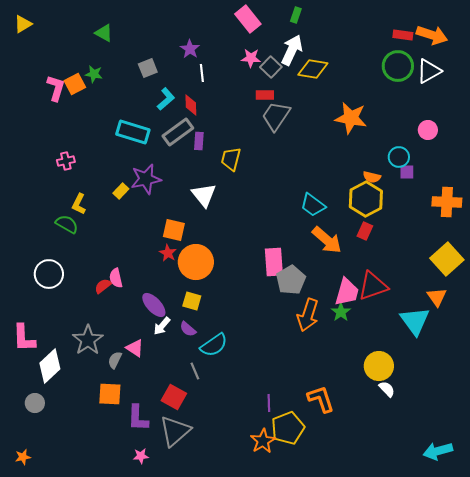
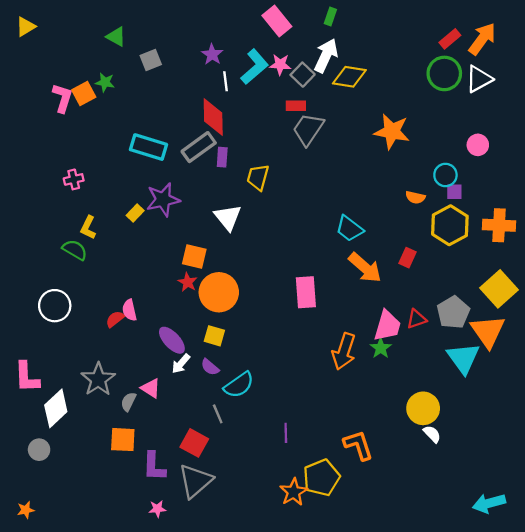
red rectangle: (403, 35) -> (450, 39), turned -48
orange arrow: (432, 35) -> (482, 39), turned -72
gray square: (148, 68) -> (151, 60), moved
cyan L-shape: (166, 99) -> (255, 67), moved, size x1.4
red diamond: (191, 105) -> (213, 117), size x1.6
yellow hexagon: (366, 199) -> (450, 225), moved
gray pentagon: (291, 280) -> (453, 312), moved
red triangle: (373, 286) -> (416, 319), size x0.6
orange triangle: (437, 297) -> (488, 331), size x1.6
purple line: (269, 403) -> (286, 433), moved

